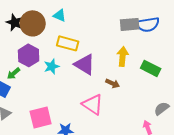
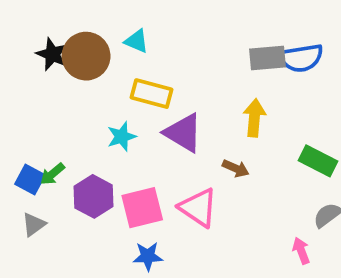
purple hexagon: (29, 55) -> (94, 196), moved
green rectangle: (151, 68) -> (318, 161), moved
green arrow: (14, 73) -> (52, 174), moved
pink square: (41, 117) -> (142, 208), moved

